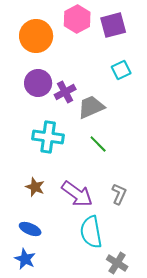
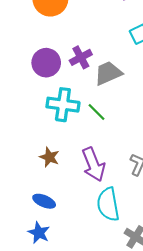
purple circle: (38, 83) -> (46, 63), moved
green line: (98, 144) -> (97, 112), moved
purple arrow: (77, 194) -> (93, 164), turned 32

